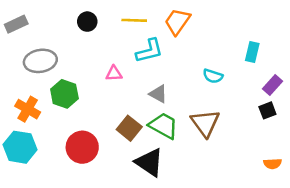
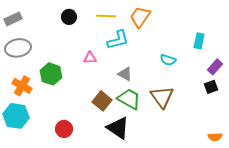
gray ellipse: (40, 61) -> (18, 48), moved
red circle: (82, 147) -> (64, 129), moved, size x0.7
orange semicircle: (273, 164) -> (215, 137), moved

